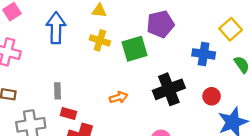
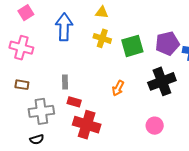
purple pentagon: (160, 24) -> (167, 43), moved
orange arrow: (119, 97) -> (118, 88), turned 133

